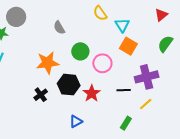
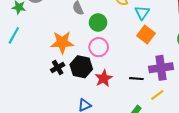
green circle: (80, 51) -> (98, 22), moved
pink circle: (102, 63) -> (99, 47), moved
black cross: (41, 95) -> (58, 68), moved

